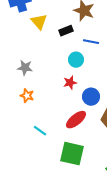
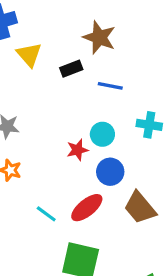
cyan circle: (76, 60) -> (102, 134), moved
cyan line: (40, 131) -> (46, 214), moved

